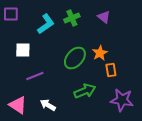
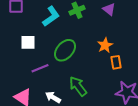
green ellipse: (75, 58) -> (65, 50), moved
green arrow: (85, 91) -> (78, 86), moved, turned -105

